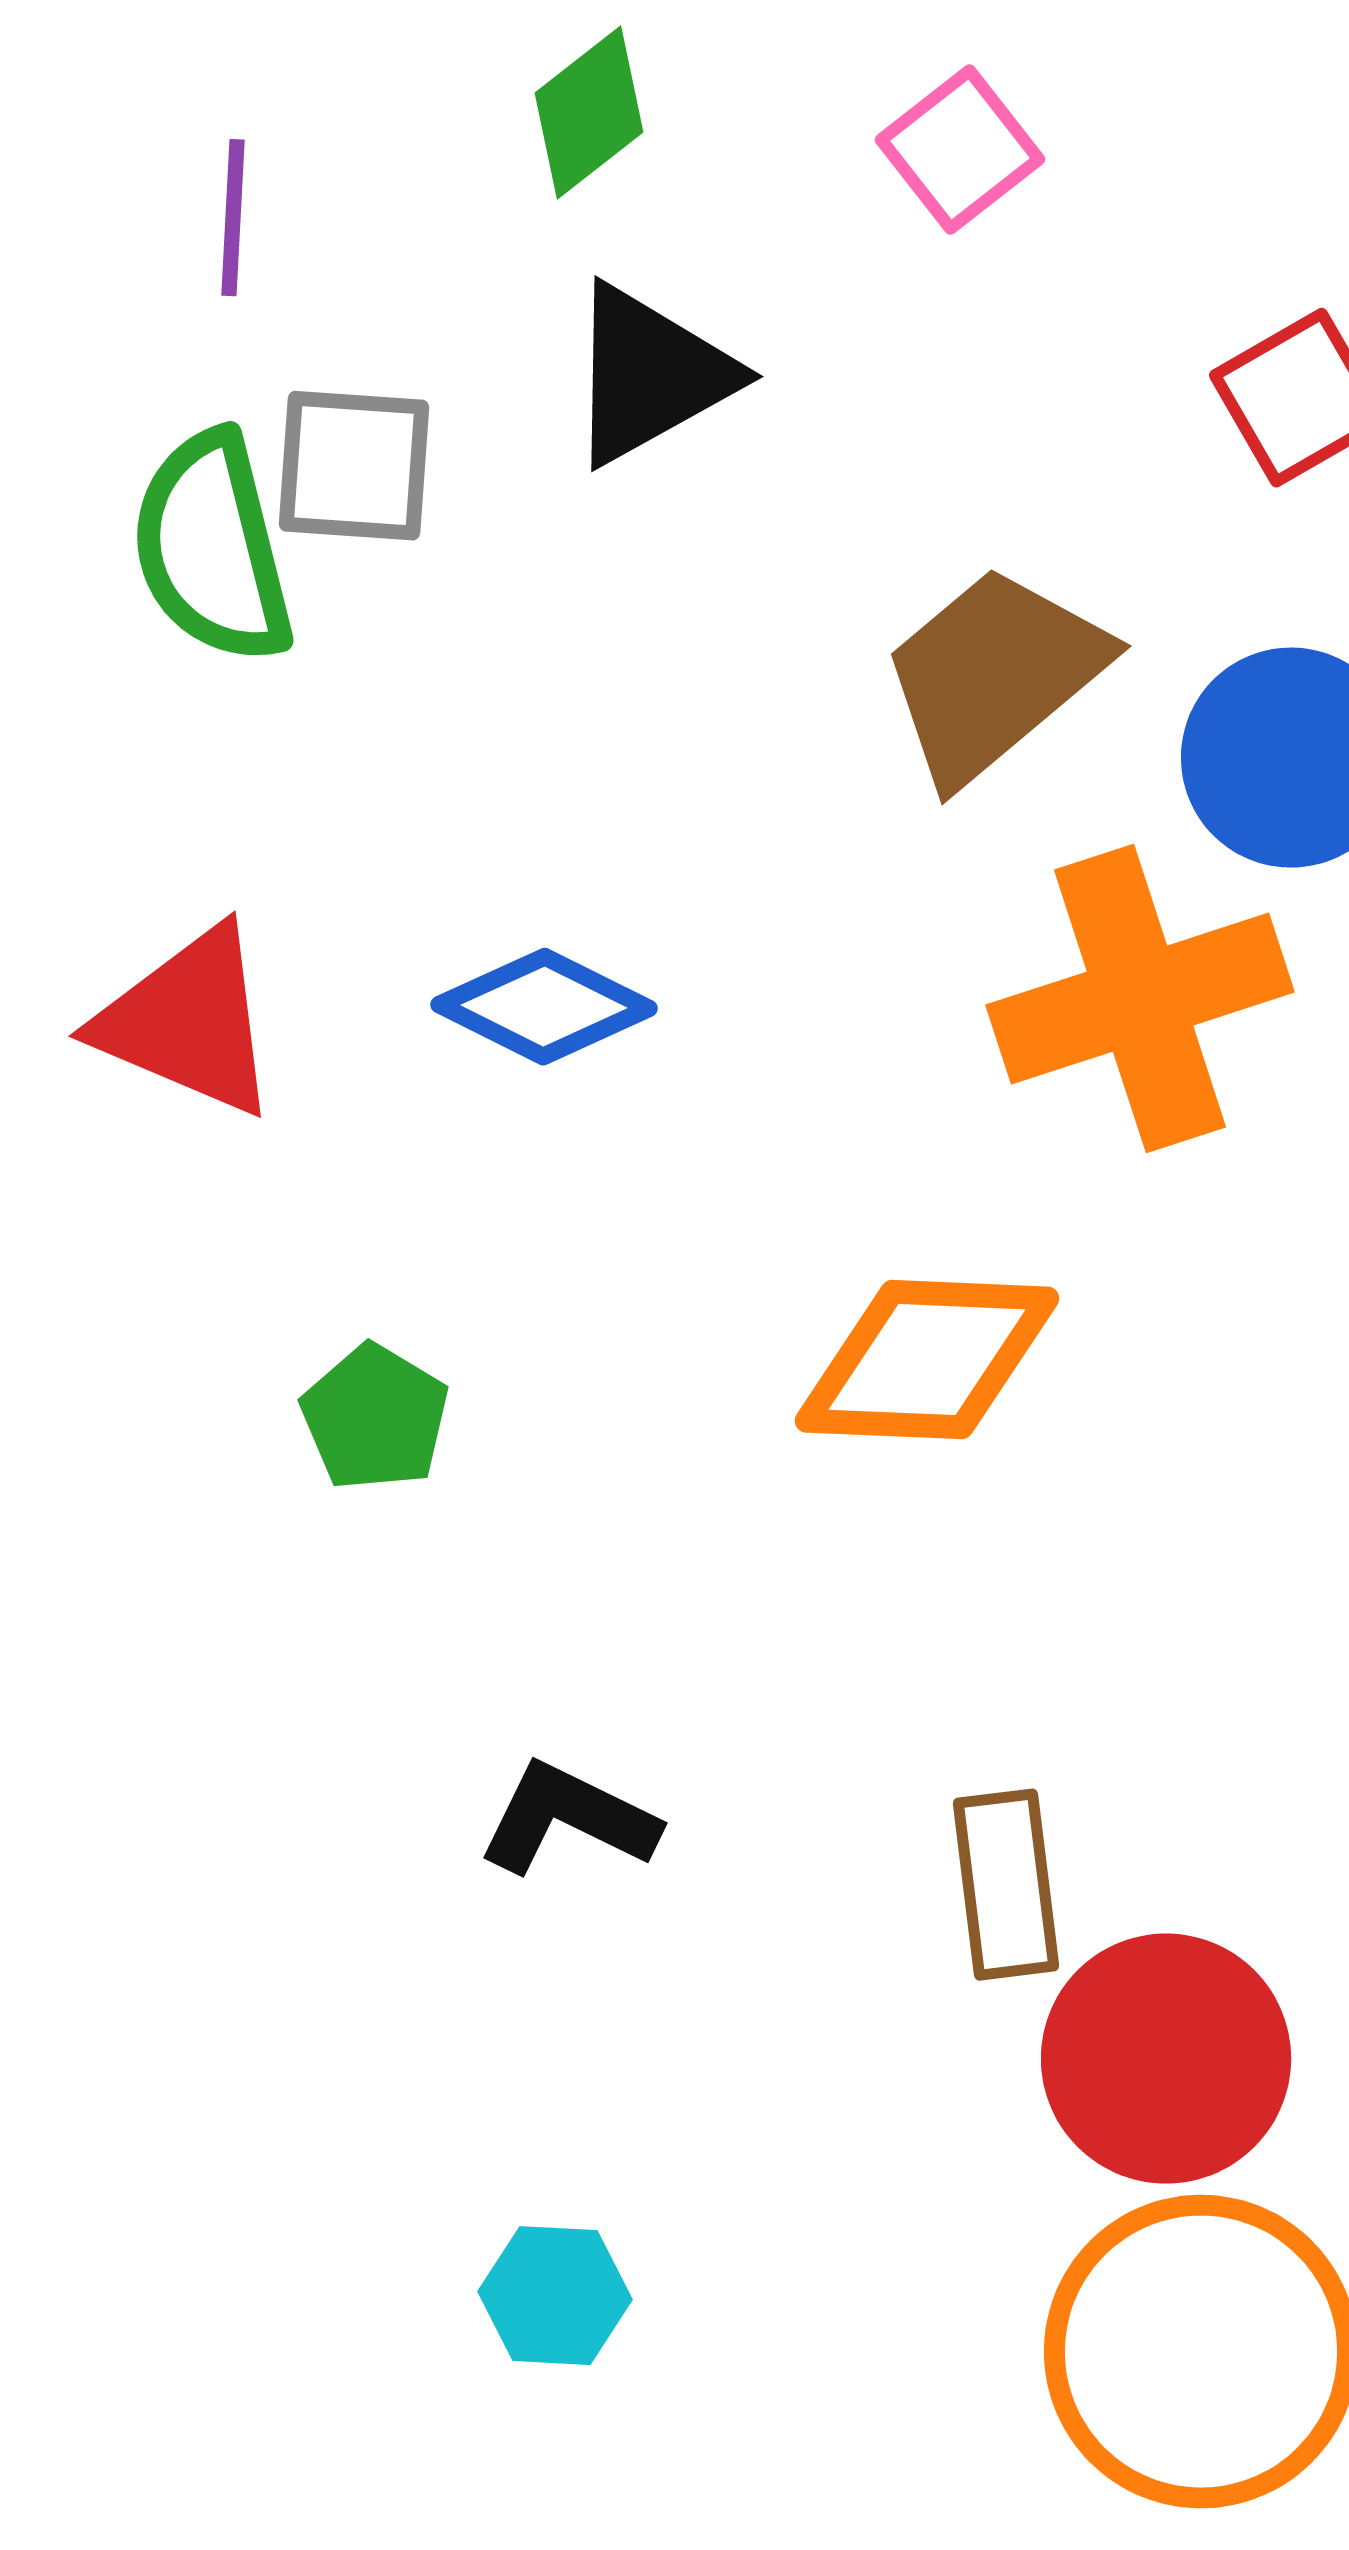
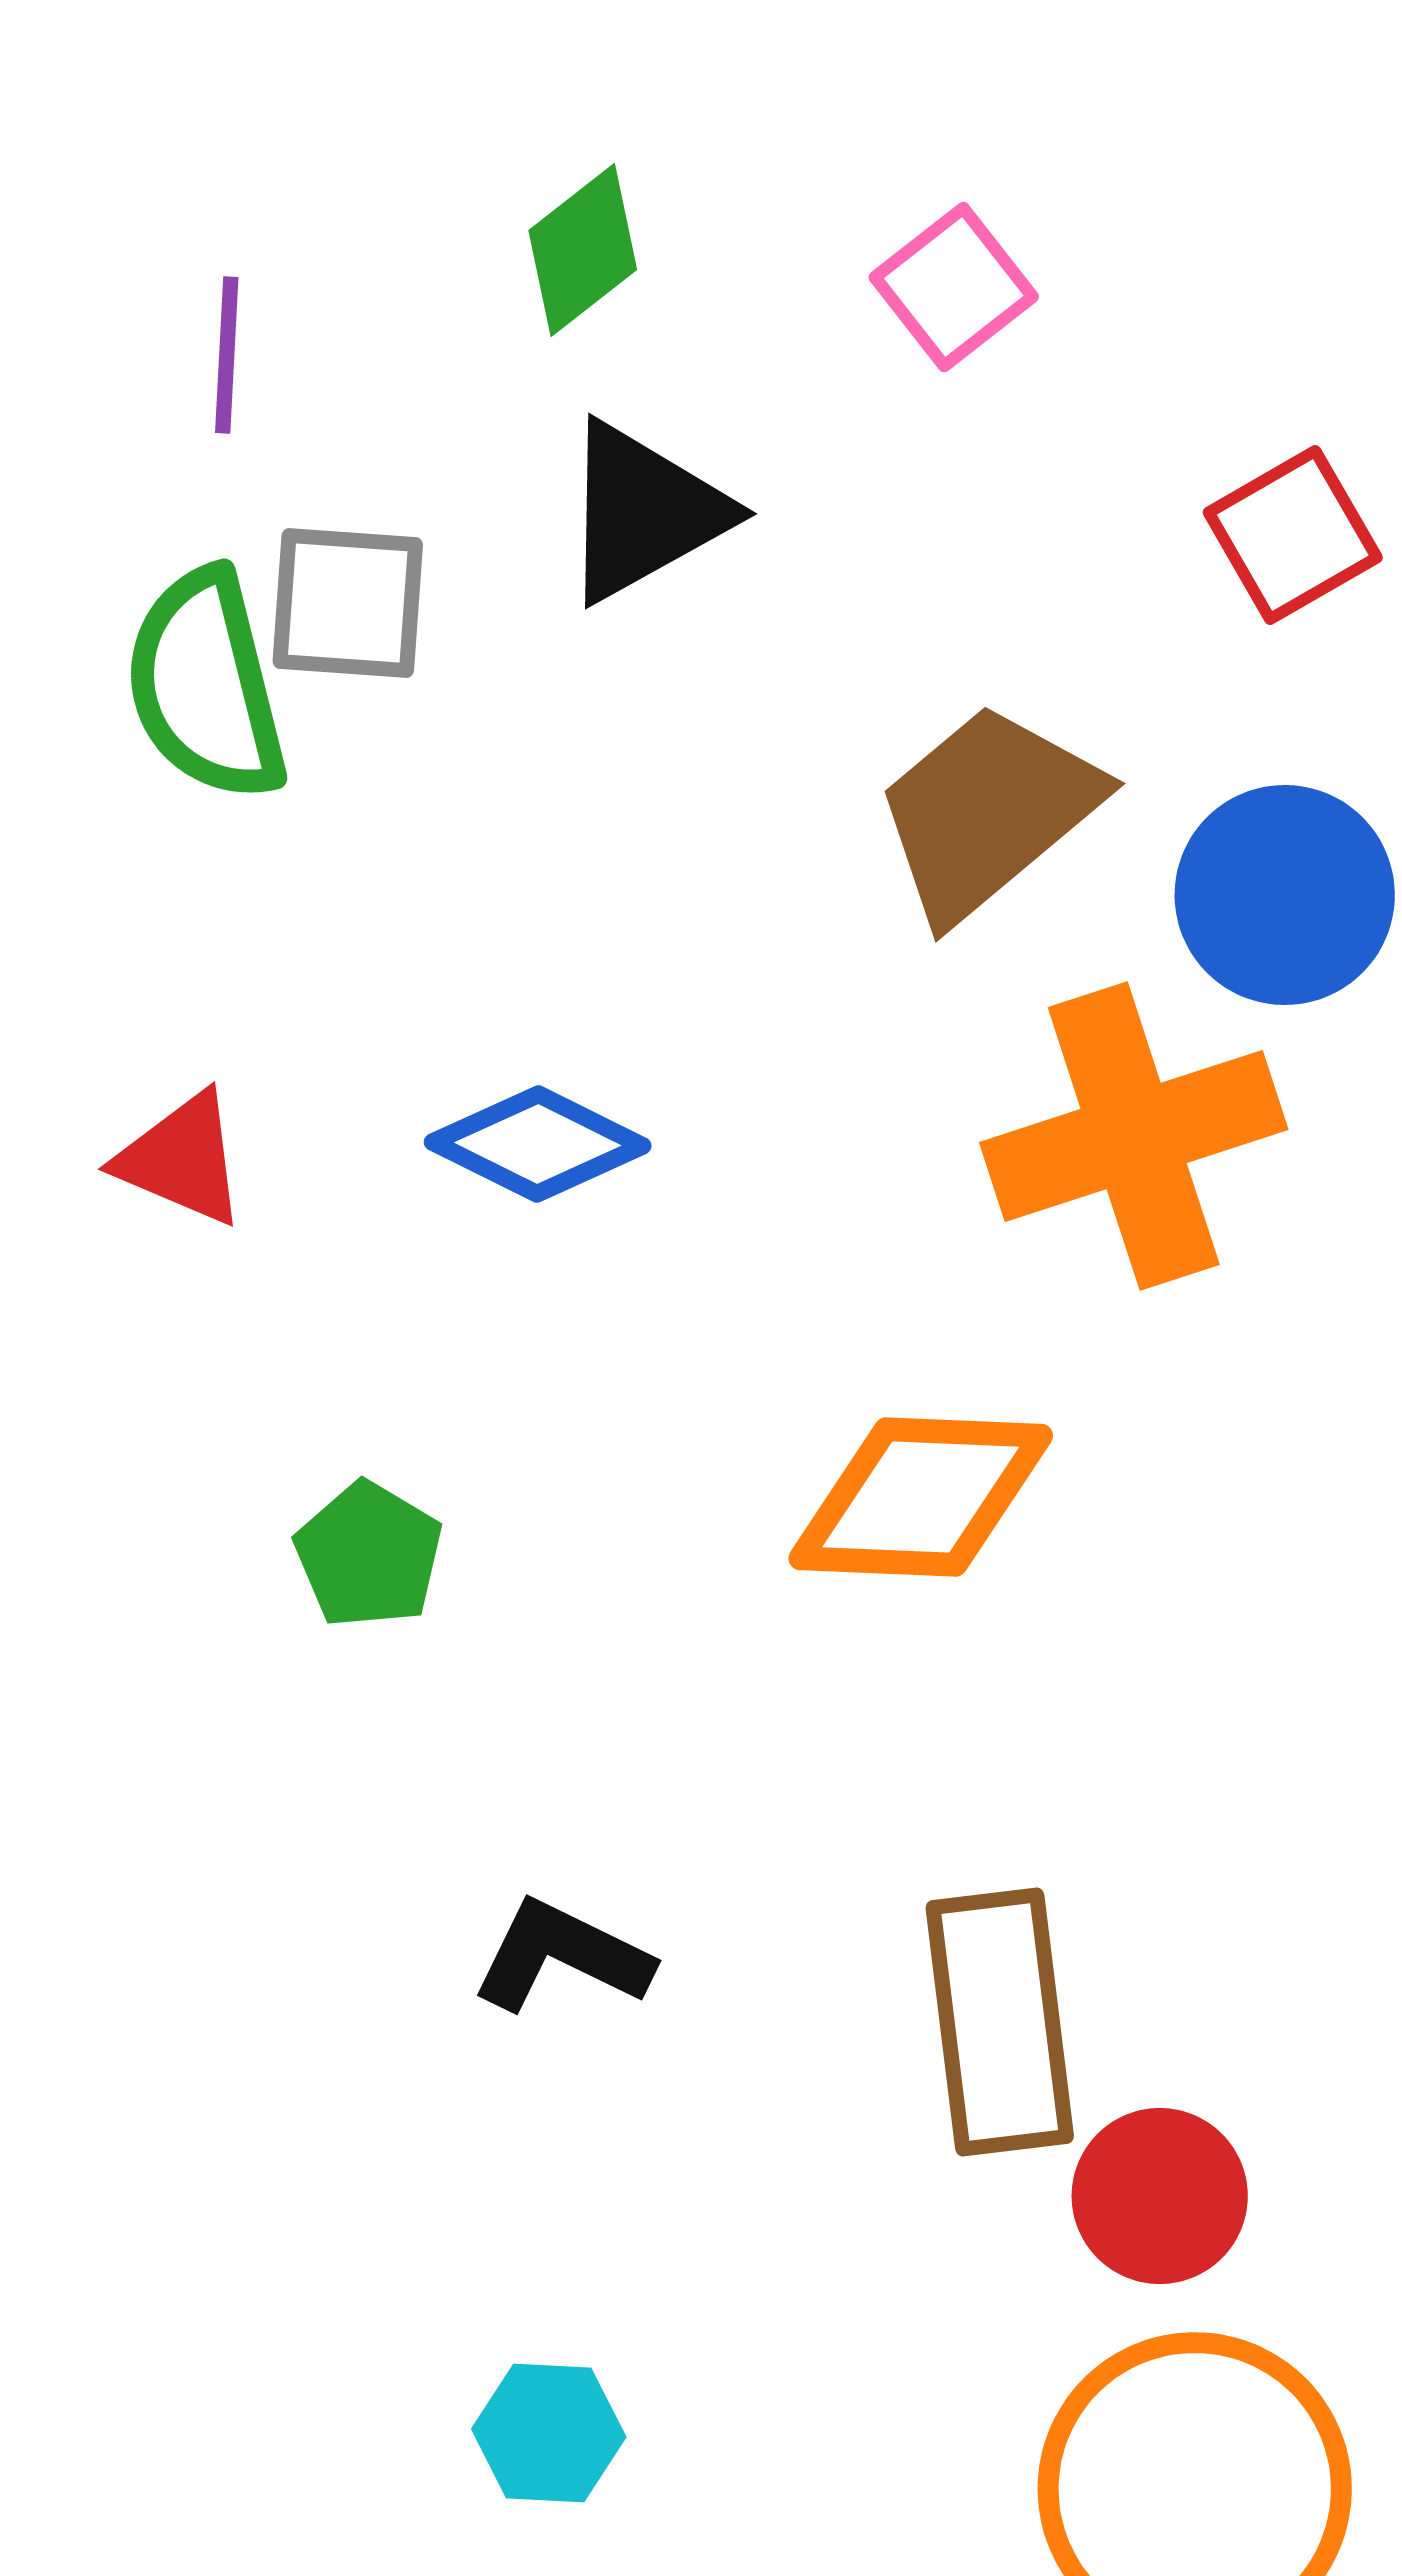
red triangle: (188, 1022) -> (182, 1159), size x0.7
brown rectangle: (1006, 1885) -> (1000, 2022), size x1.4
red circle: (1166, 2059) -> (1160, 2196), size x0.7

